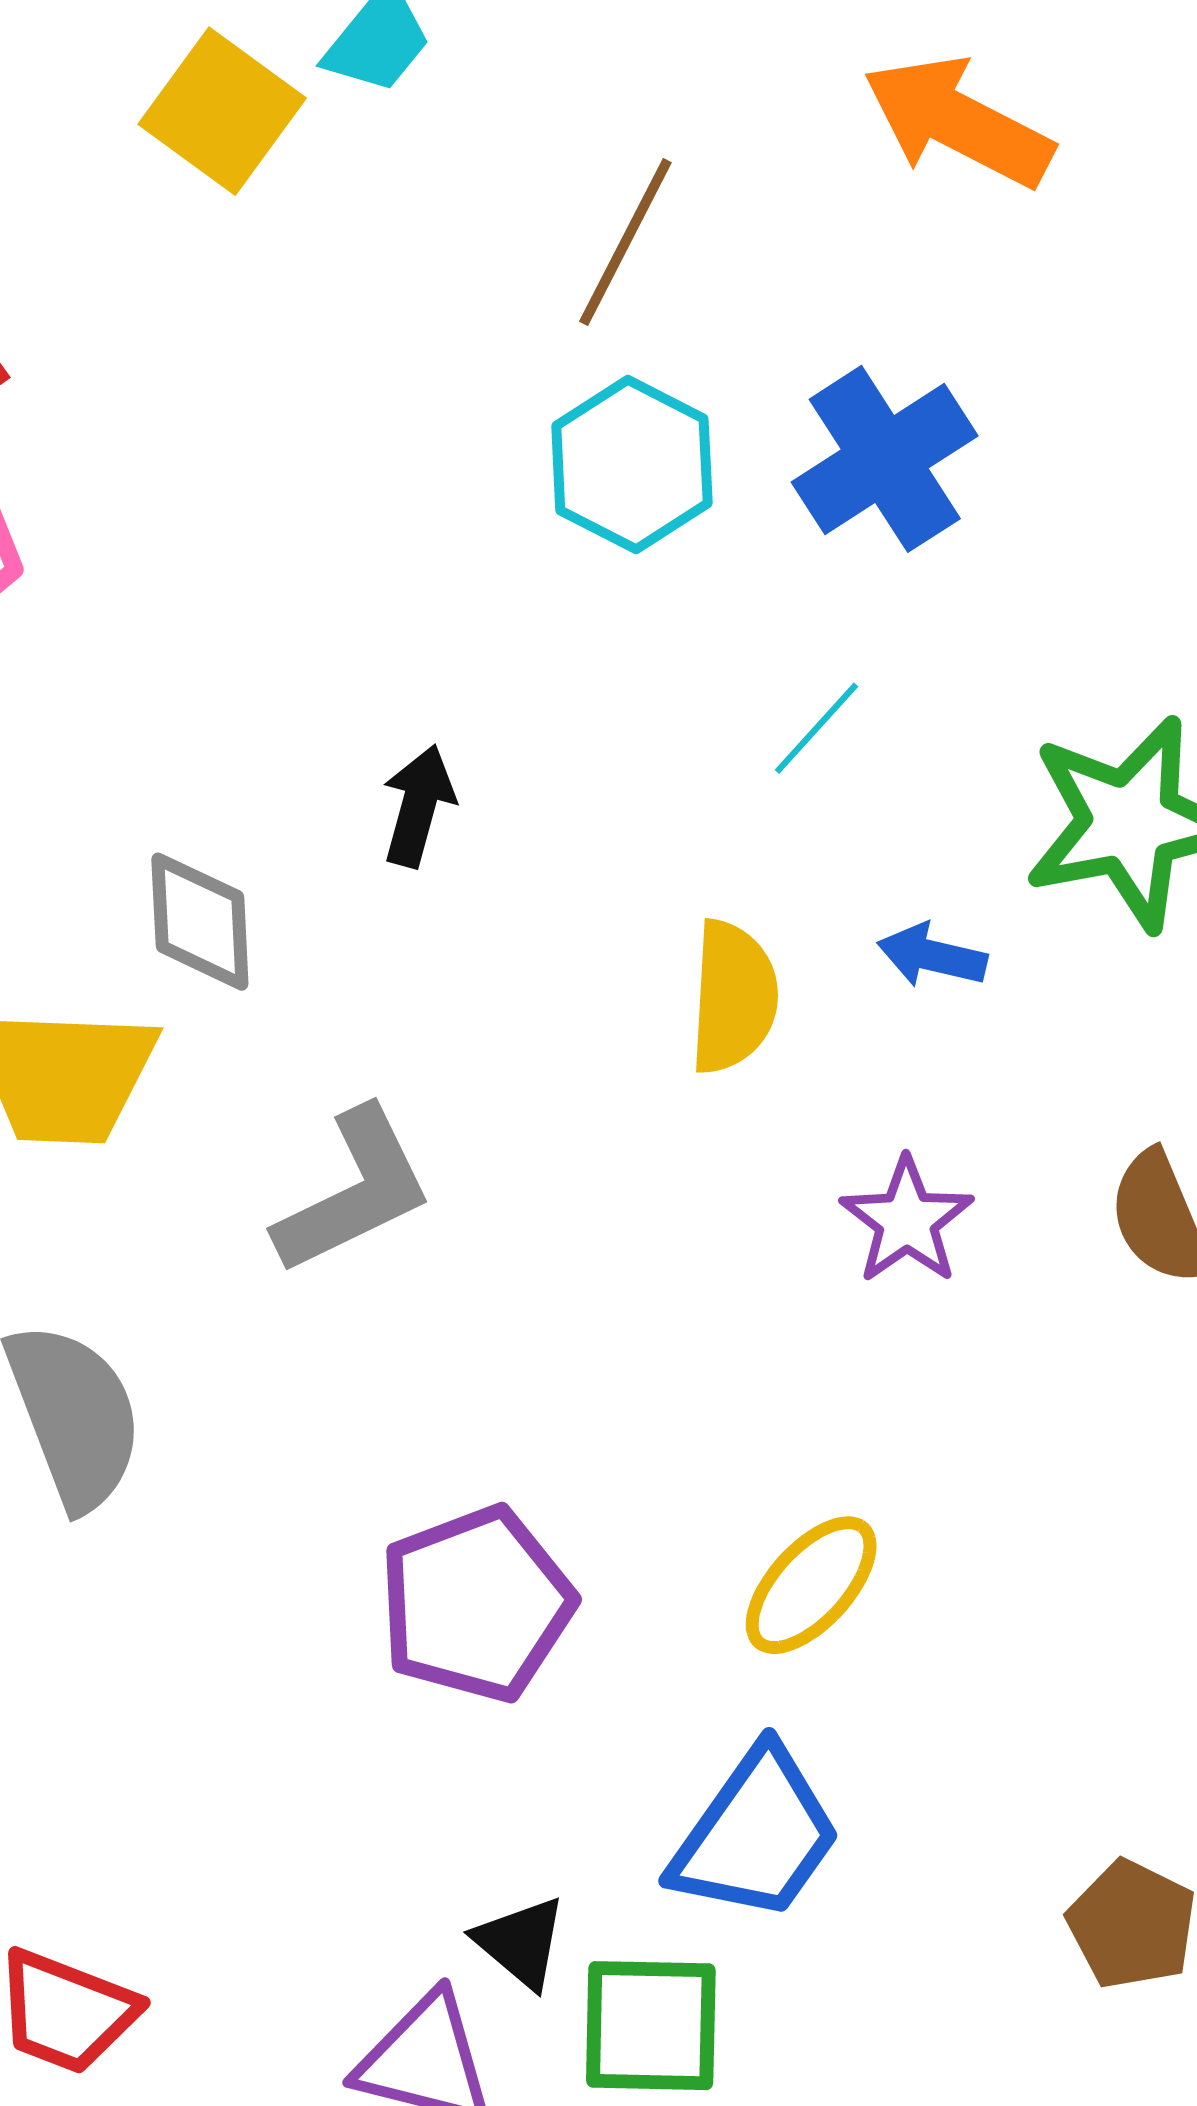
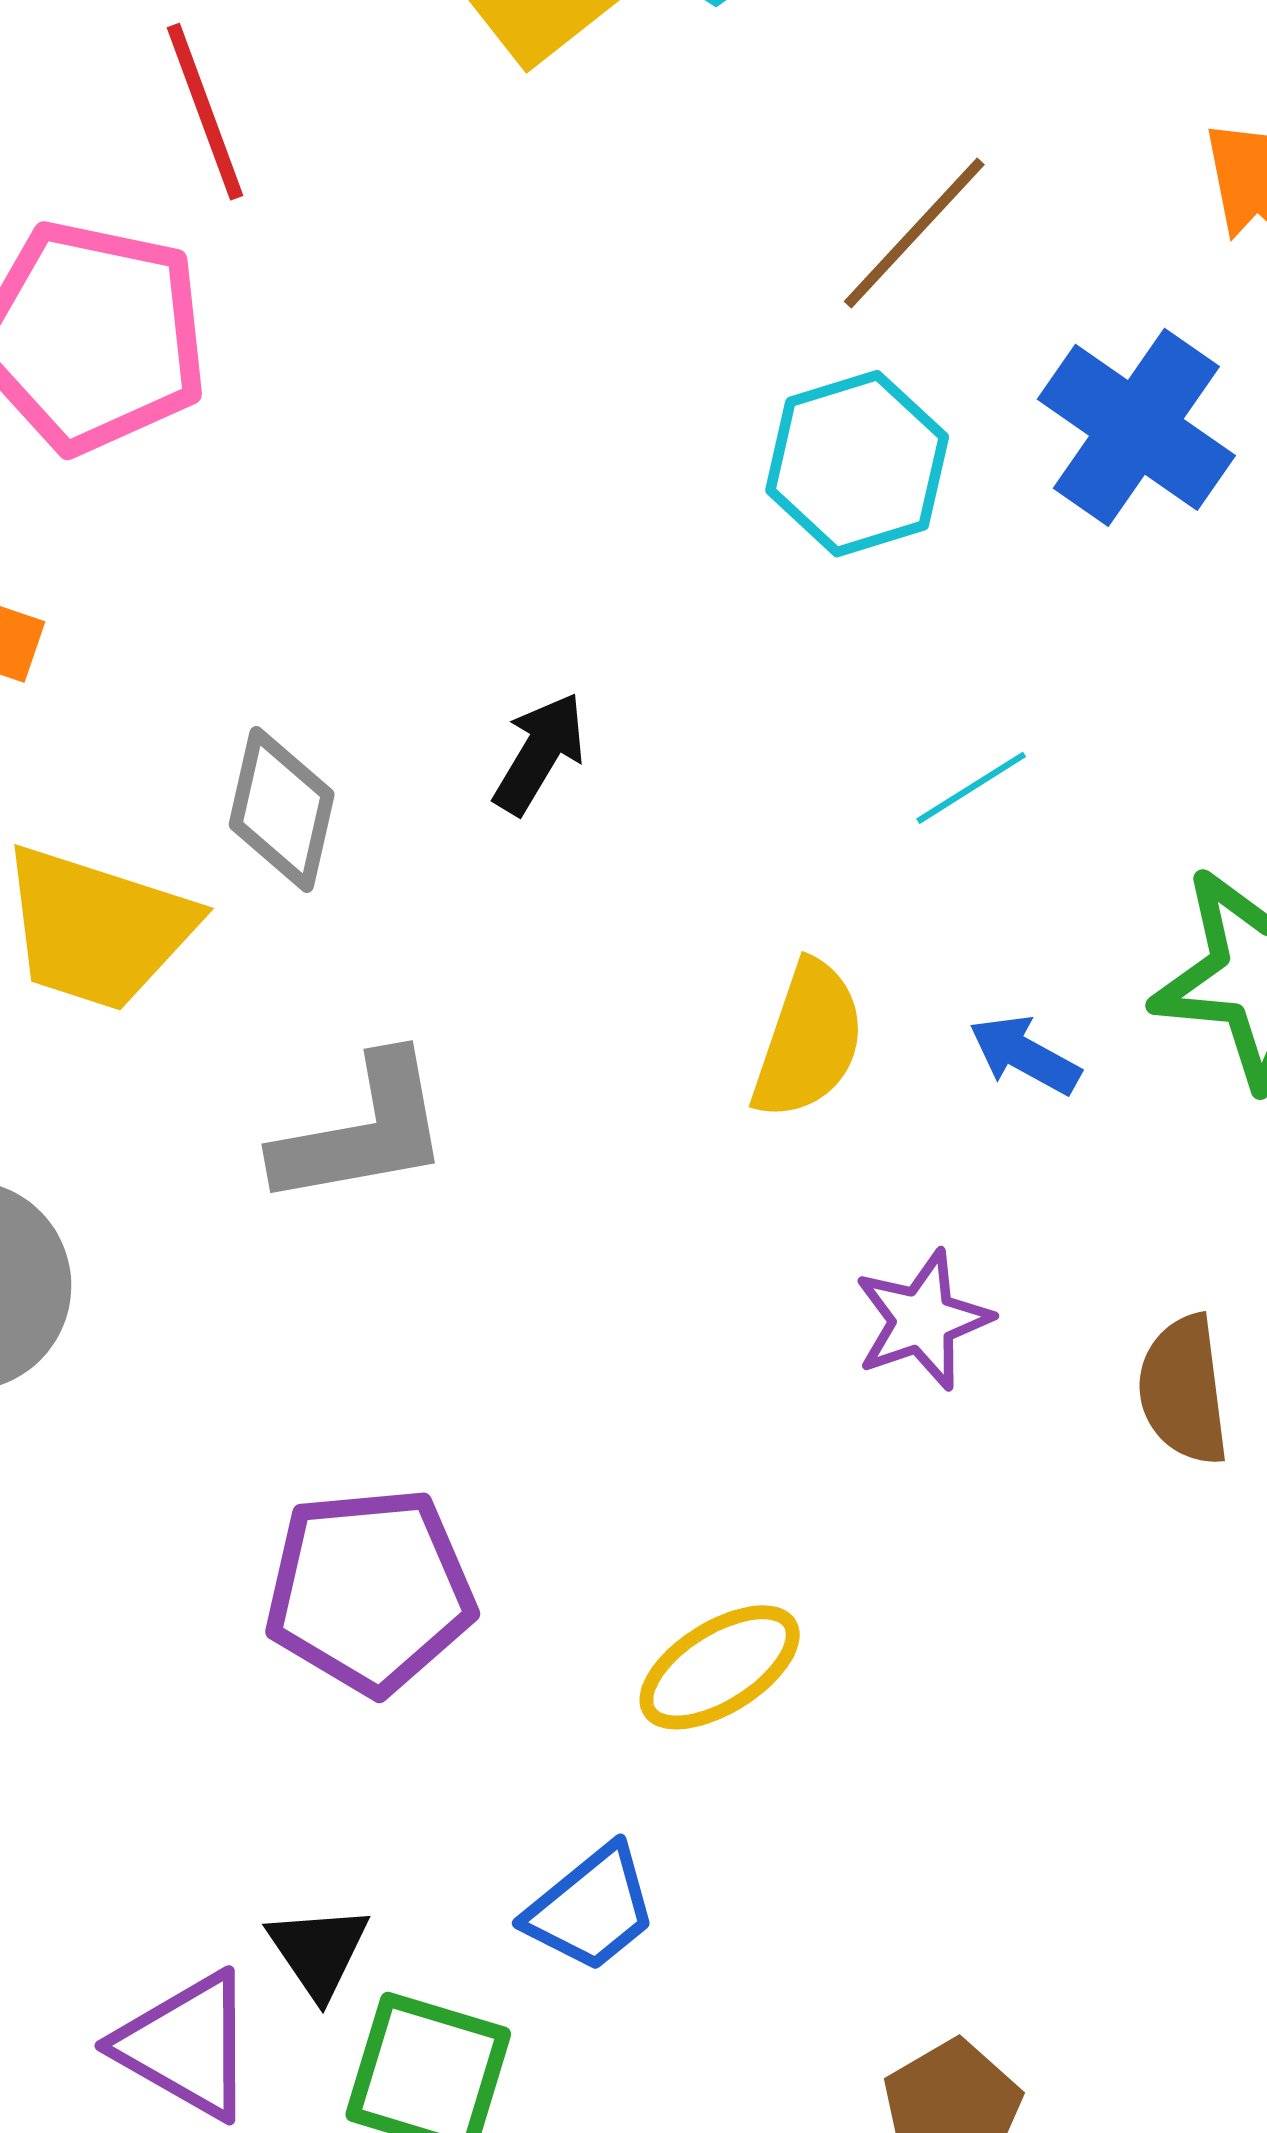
blue cross: (885, 459) -> (1136, 427), moved, turned -38
blue trapezoid: (756, 1835) -> (591, 1908), size x0.7

